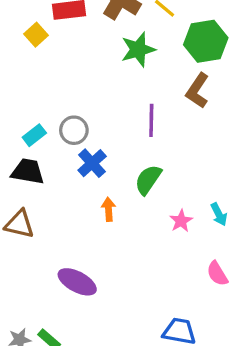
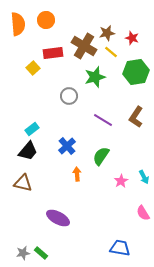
brown L-shape: (198, 91) -> (136, 117), moved
purple line: (151, 120) -> (103, 120), turned -60
gray circle: (74, 130) -> (69, 96), moved
black trapezoid: (28, 171) -> (28, 151), turned 120

